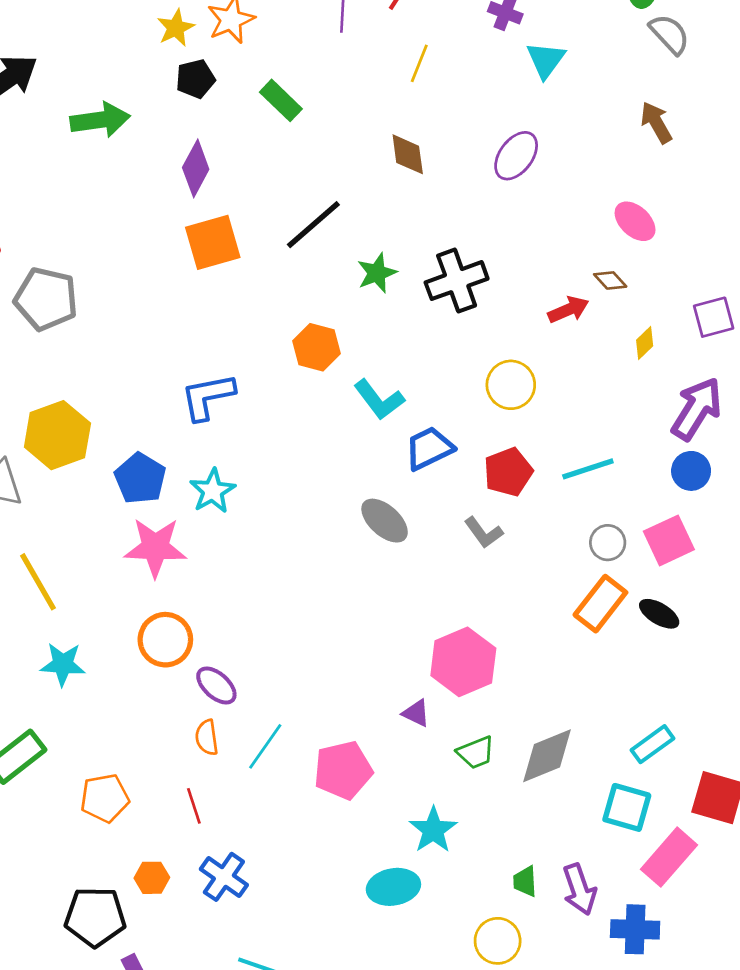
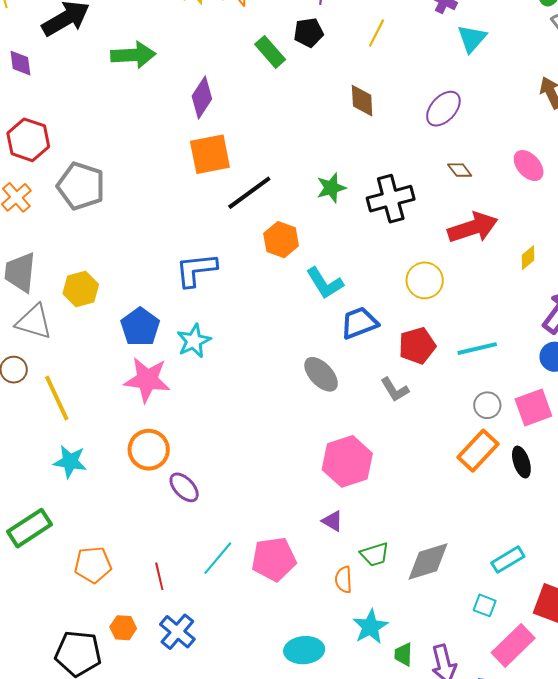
black pentagon: (195, 79) -> (309, 33), moved
black line: (313, 225) -> (249, 193), moved
brown diamond: (610, 280) -> (460, 170), moved
red arrow: (568, 310) -> (473, 228), size x1.6
yellow hexagon: (57, 435) -> (81, 289), size x0.7
black ellipse: (659, 614) -> (521, 462), turned 36
pink hexagon: (463, 662) -> (347, 461), moved
orange semicircle: (207, 737) -> (344, 580), moved
cyan line: (265, 746) -> (218, 558), moved
cyan square: (627, 807) -> (485, 605), size x0.6
cyan star: (433, 830) -> (370, 627), moved

